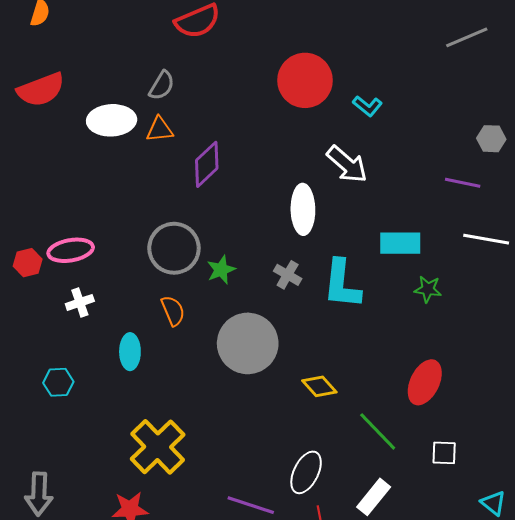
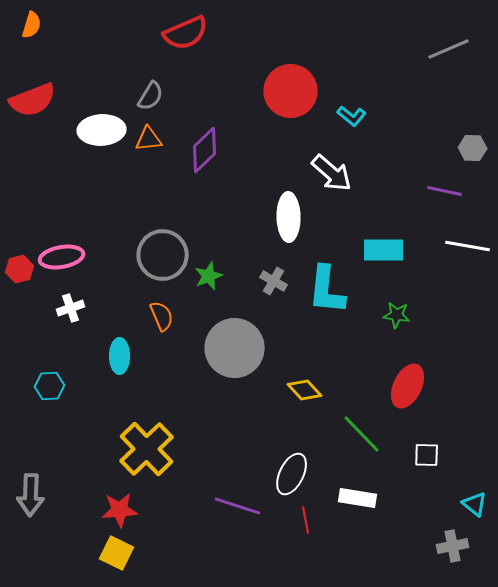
purple diamond: (207, 164) -> (205, 150), moved
green star: (428, 289) -> (397, 315), moved
white rectangle: (374, 497) -> (358, 498), turned 60

